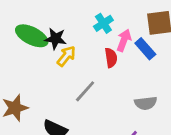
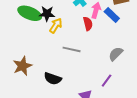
gray line: (85, 91) -> (72, 49), turned 66
gray semicircle: (146, 103) -> (116, 54), turned 147

